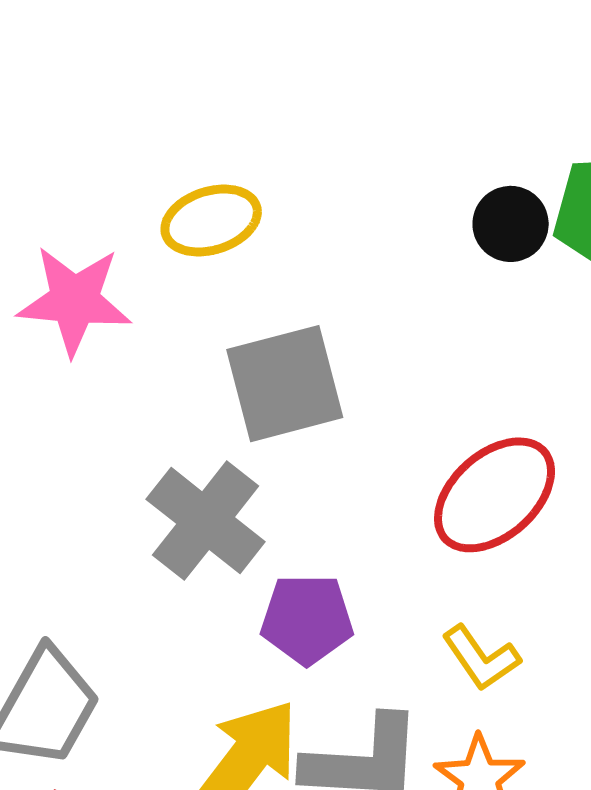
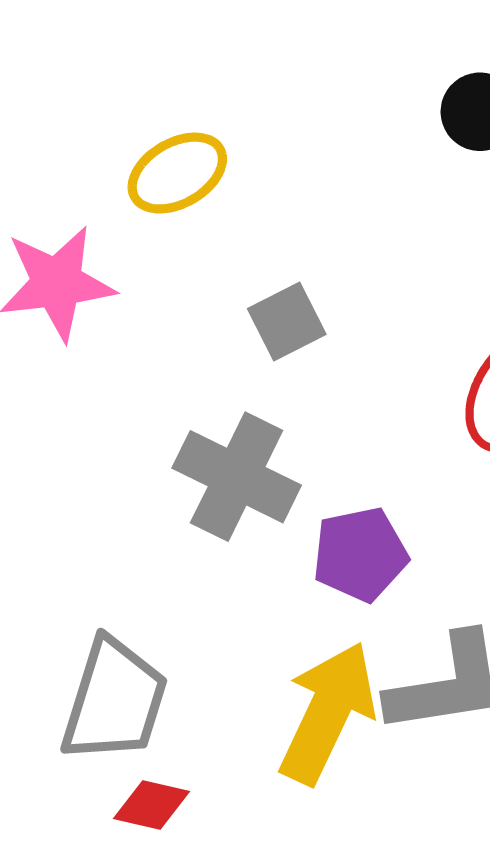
gray square: (285, 384) -> (287, 321), size x0.6

